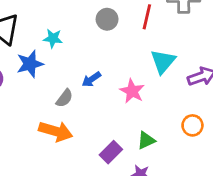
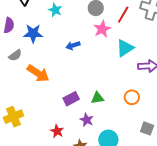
blue star: (30, 64) -> (33, 33), moved
pink star: (132, 91) -> (102, 29), moved
gray semicircle: (64, 98) -> (15, 55), moved

